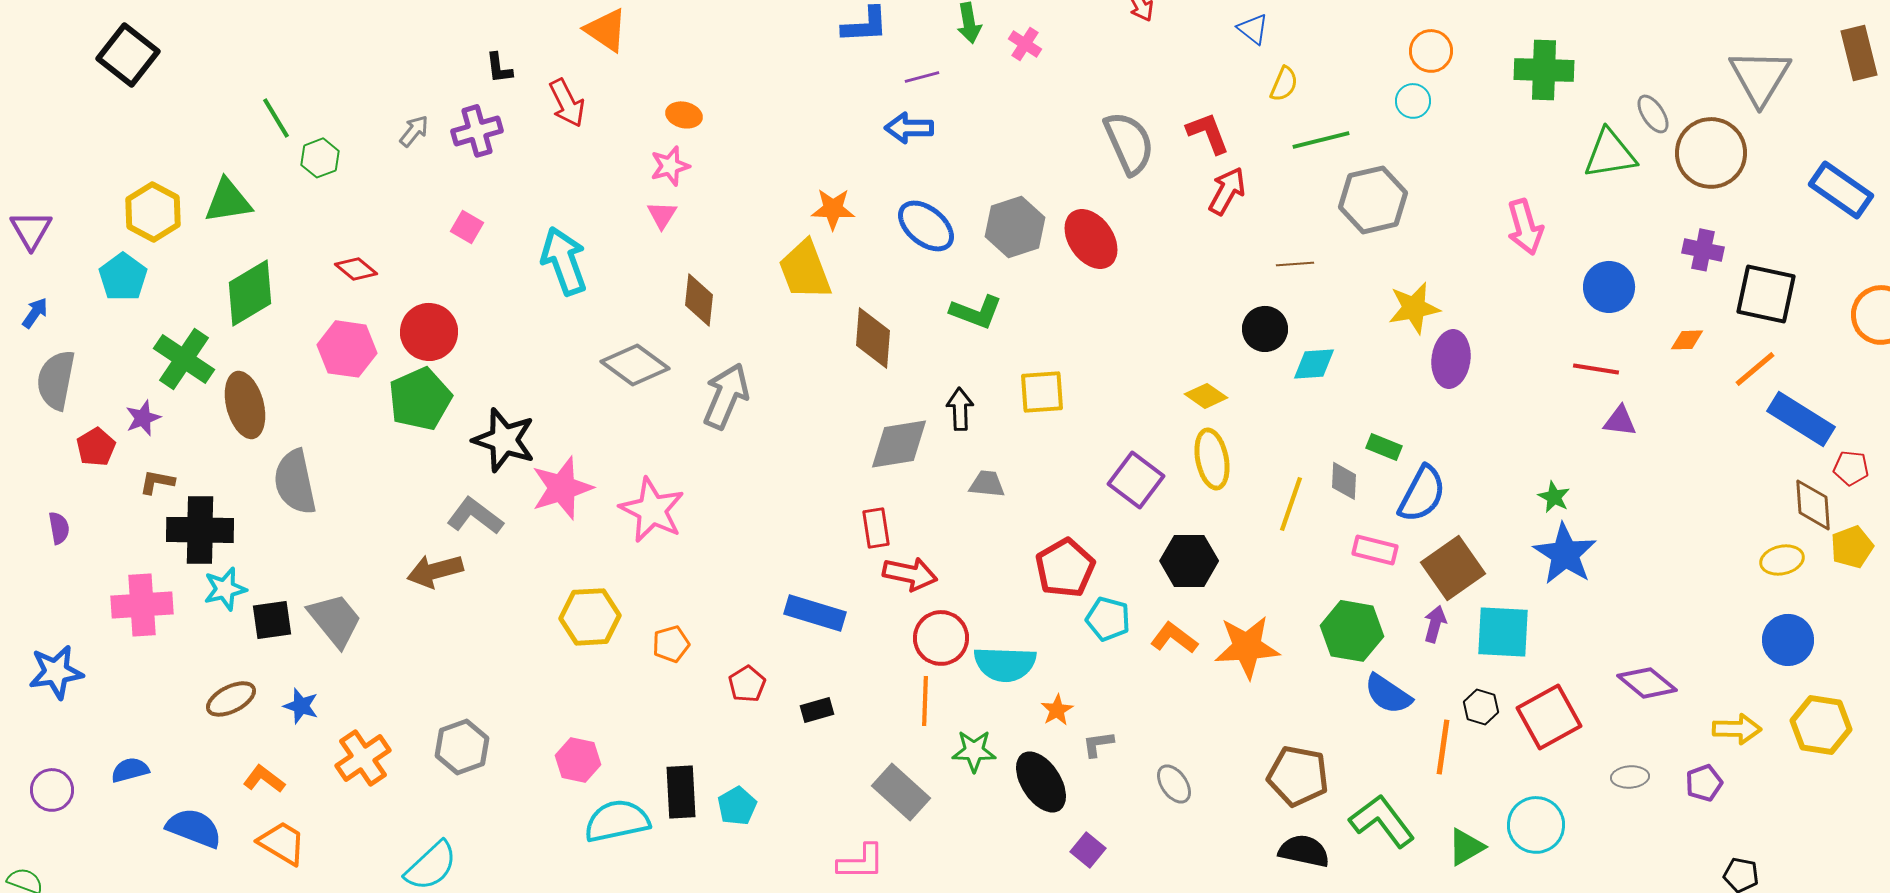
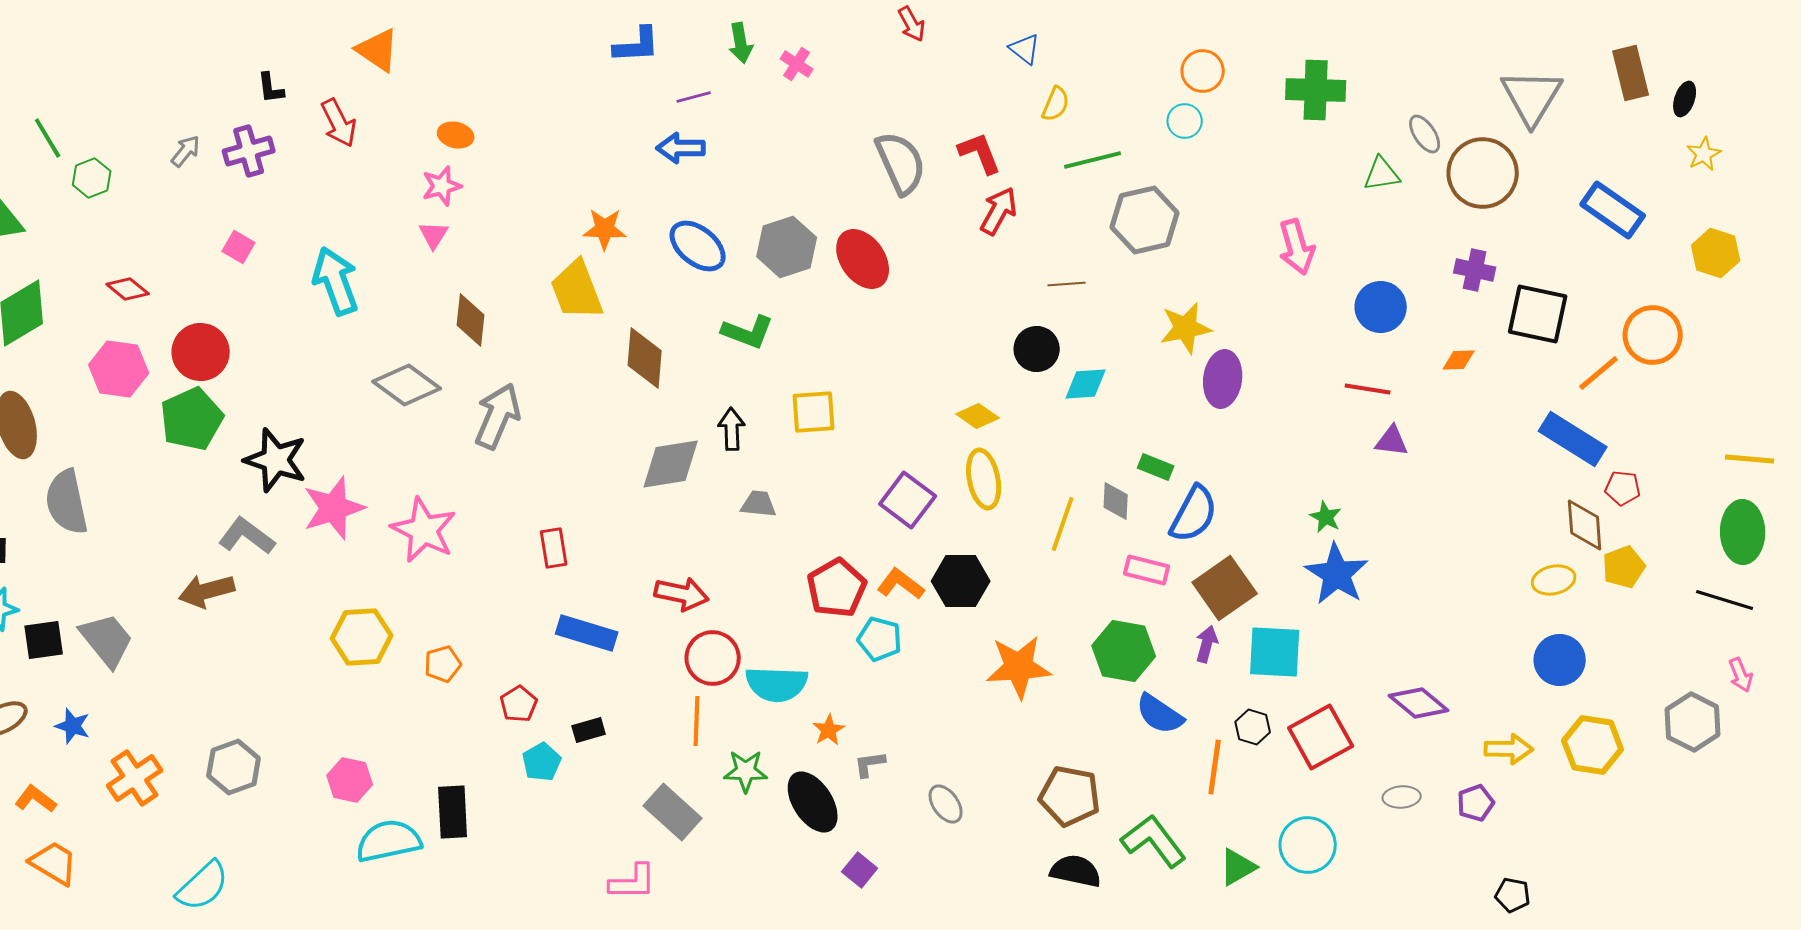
green triangle: (1610, 154) -> (1382, 174), size x0.7
orange line: (1755, 369) -> (1599, 373), moved
red rectangle: (876, 528) -> (554, 548), moved
orange L-shape: (1174, 638) -> (901, 584), moved
cyan pentagon: (737, 806) -> (542, 762), moved

